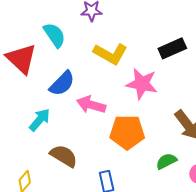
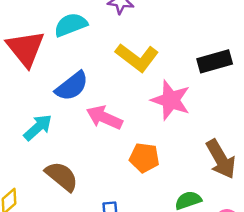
cyan semicircle: (54, 35) -> (71, 25), turned -84
orange pentagon: (127, 132) -> (144, 158), size x0.7

